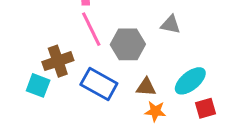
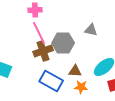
brown cross: (58, 61) -> (43, 51), moved
blue rectangle: (99, 84) -> (51, 81), moved

